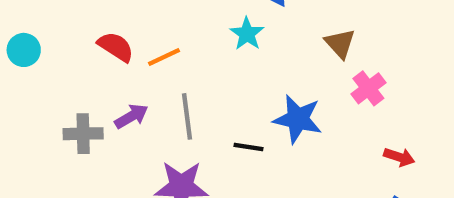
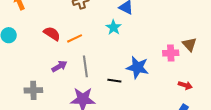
brown triangle: (340, 43) -> (189, 44), moved
pink cross: (368, 88) -> (171, 53), turned 35
gray cross: (83, 134) -> (33, 90), moved

